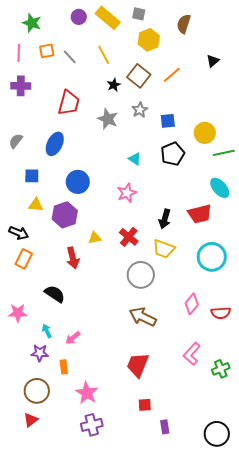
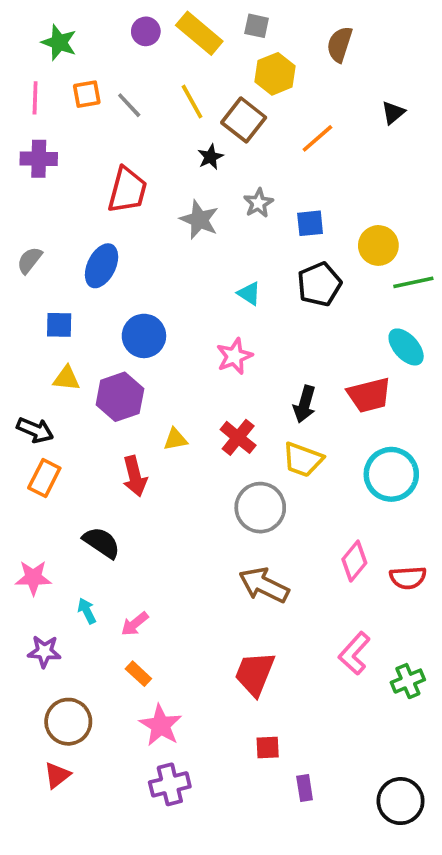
brown square: (139, 76) -> (244, 120), moved
purple star: (40, 353) -> (44, 652), moved
orange rectangle: (64, 367) -> (138, 674), moved, turned -40

